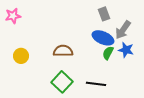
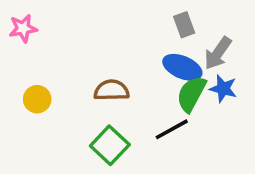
green semicircle: (108, 53) -> (191, 94), size x1.5
black line: (96, 84) -> (172, 129), moved, turned -36

